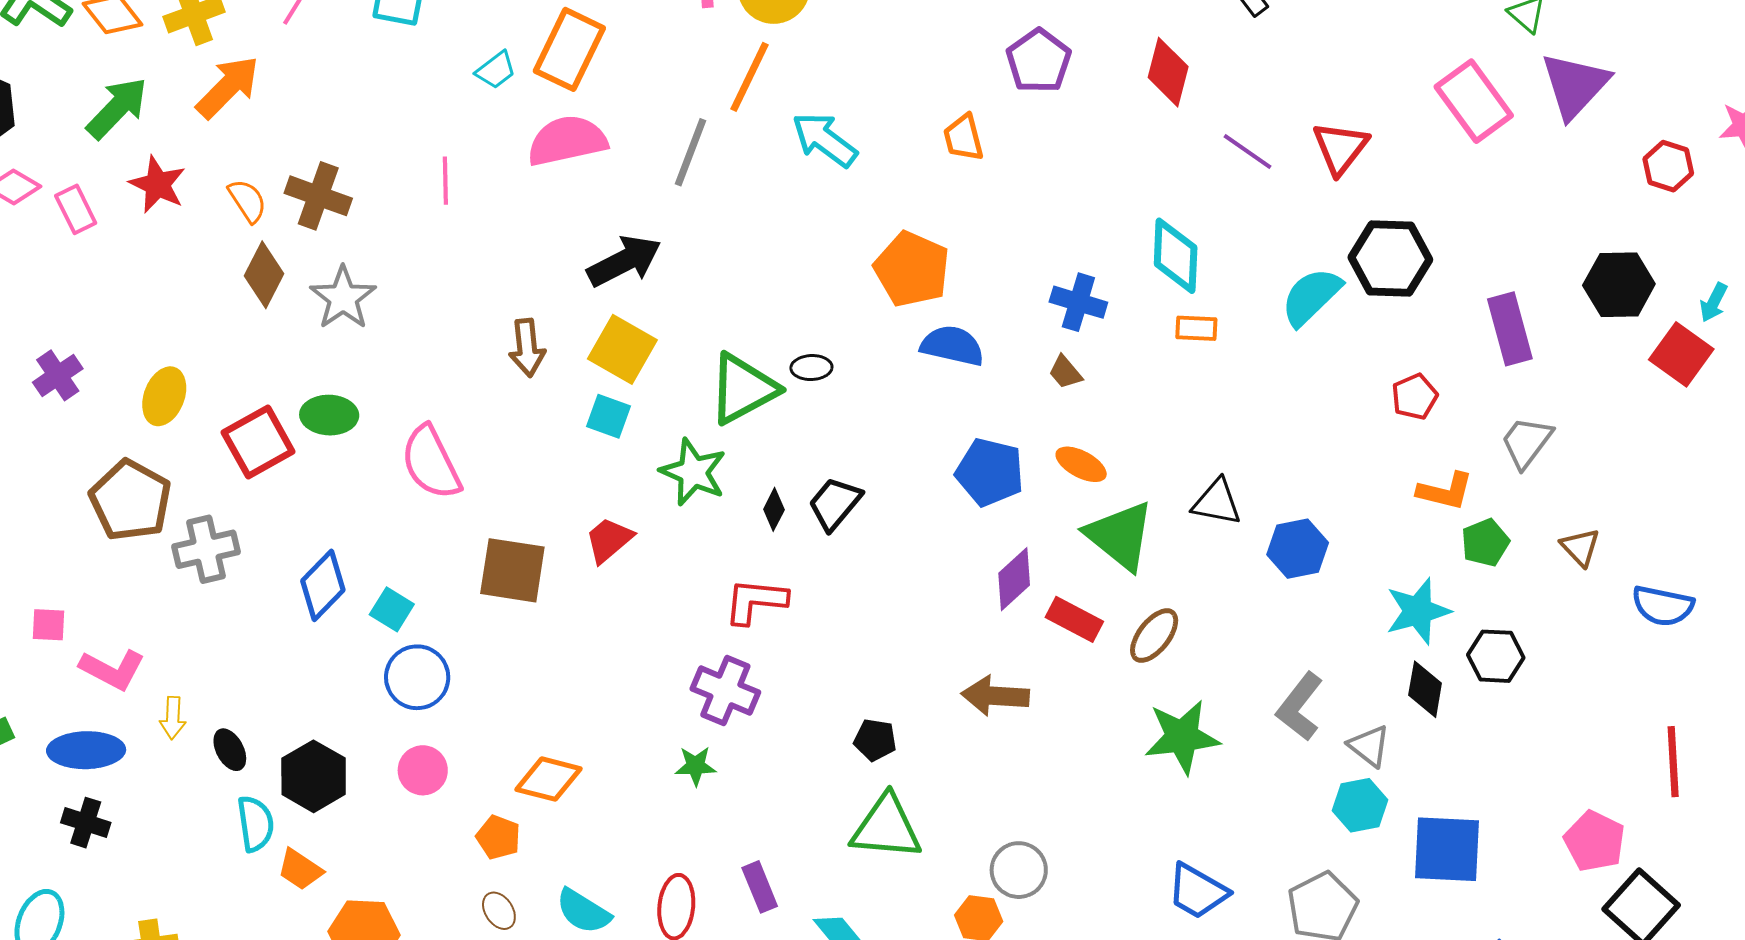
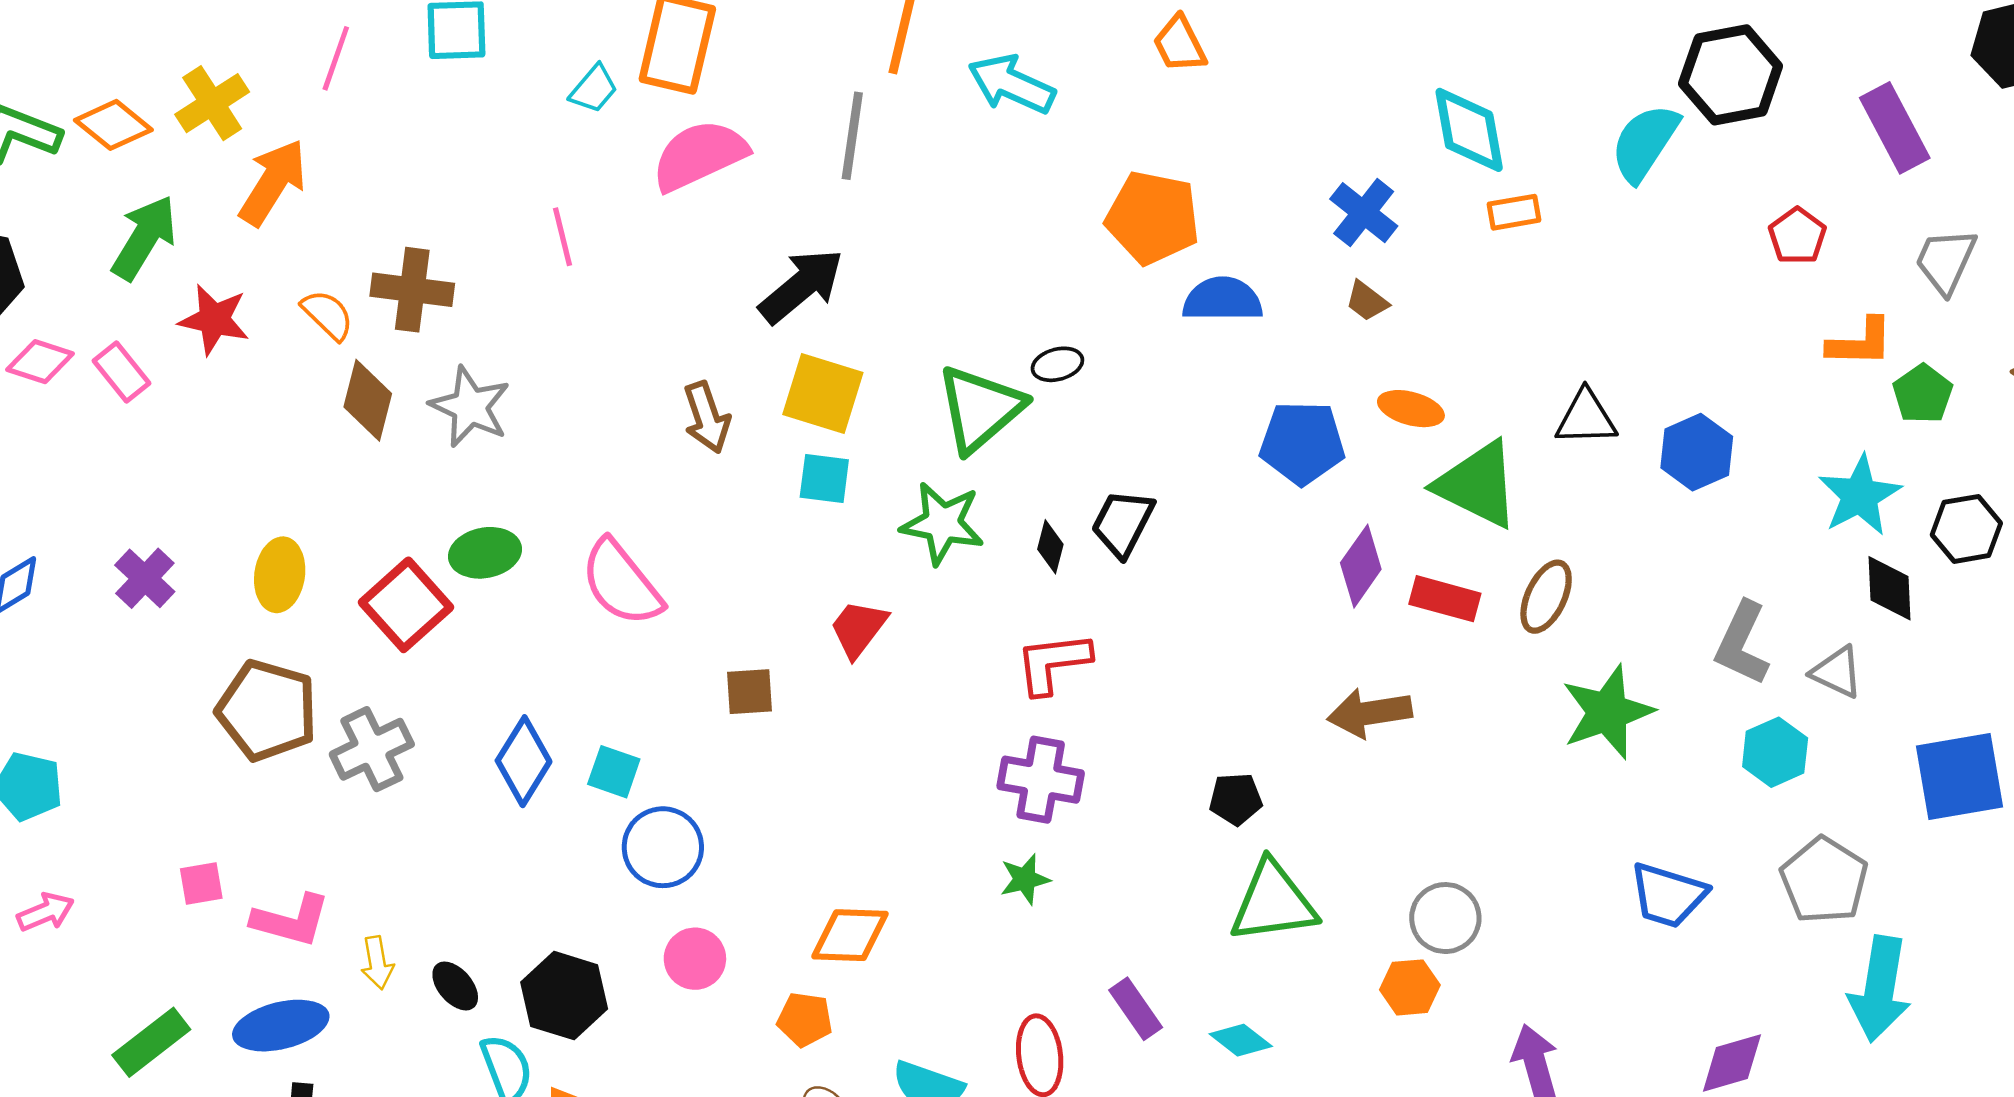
blue cross: (1078, 302) -> (1364, 213), turned 34
brown square: (512, 570) -> (750, 692), size x0.6
cyan hexagon: (1360, 805) -> (1775, 752), moved

